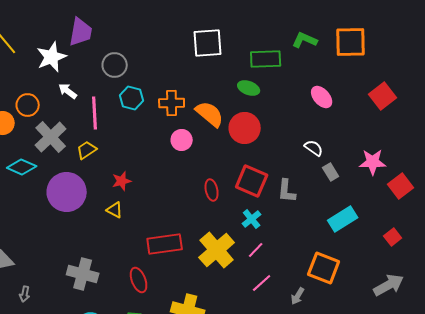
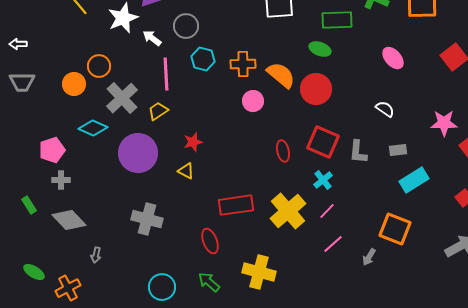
white arrow: (68, 91) -> (152, 38), moved
gray rectangle: (331, 172) -> (398, 150), moved, turned -66
gray cross: (83, 274) -> (147, 219), moved

